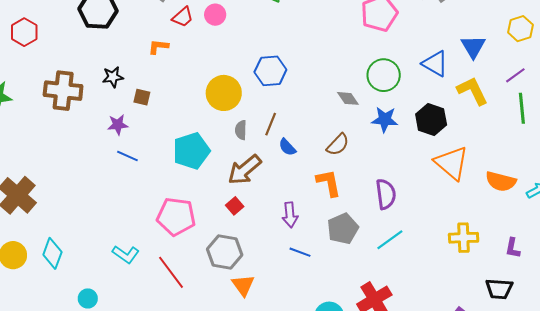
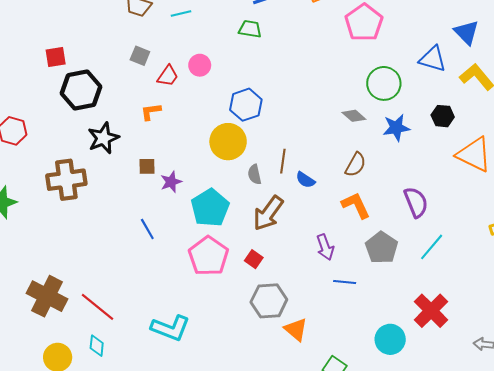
blue hexagon: (270, 71) -> (246, 105), moved
black star: (113, 77) -> (103, 138), moved, size x1.4
black hexagon: (431, 120) -> (443, 116), size x0.7
purple star: (118, 125) -> (171, 182), moved
blue line: (127, 156) -> (147, 229), turned 50
red square: (235, 206) -> (254, 259), moved
pink pentagon: (176, 217) -> (208, 256), moved, turned -30
cyan diamond: (52, 253) -> (97, 346), size x0.7
cyan L-shape: (126, 254) -> (170, 328), size x1.4
red line: (171, 272) -> (98, 307), moved

